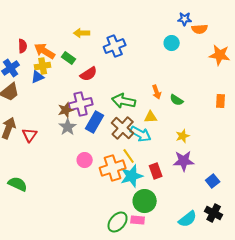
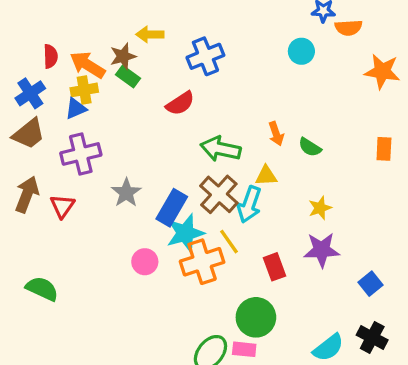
red semicircle: (89, 74) -> (180, 103), moved
purple cross: (81, 104) -> (81, 154), moved
brown star: (66, 110) -> (123, 56), moved
blue rectangle: (95, 122) -> (172, 208), moved
cyan arrow: (141, 134) -> (249, 204), turned 80
pink circle: (85, 160) -> (145, 262), moved
cyan star: (132, 176) -> (185, 233), moved

